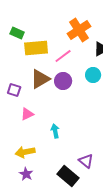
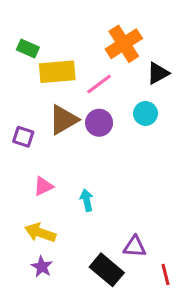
pink triangle: (27, 114) -> (43, 186), moved
yellow arrow: (25, 152) -> (40, 233), turned 30
purple triangle: (86, 161) -> (135, 247), turned -35

